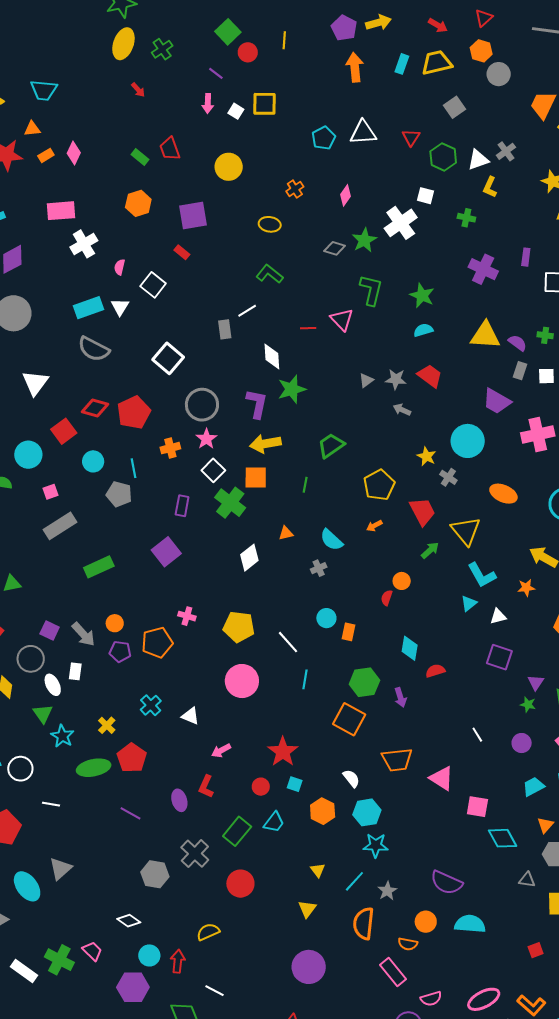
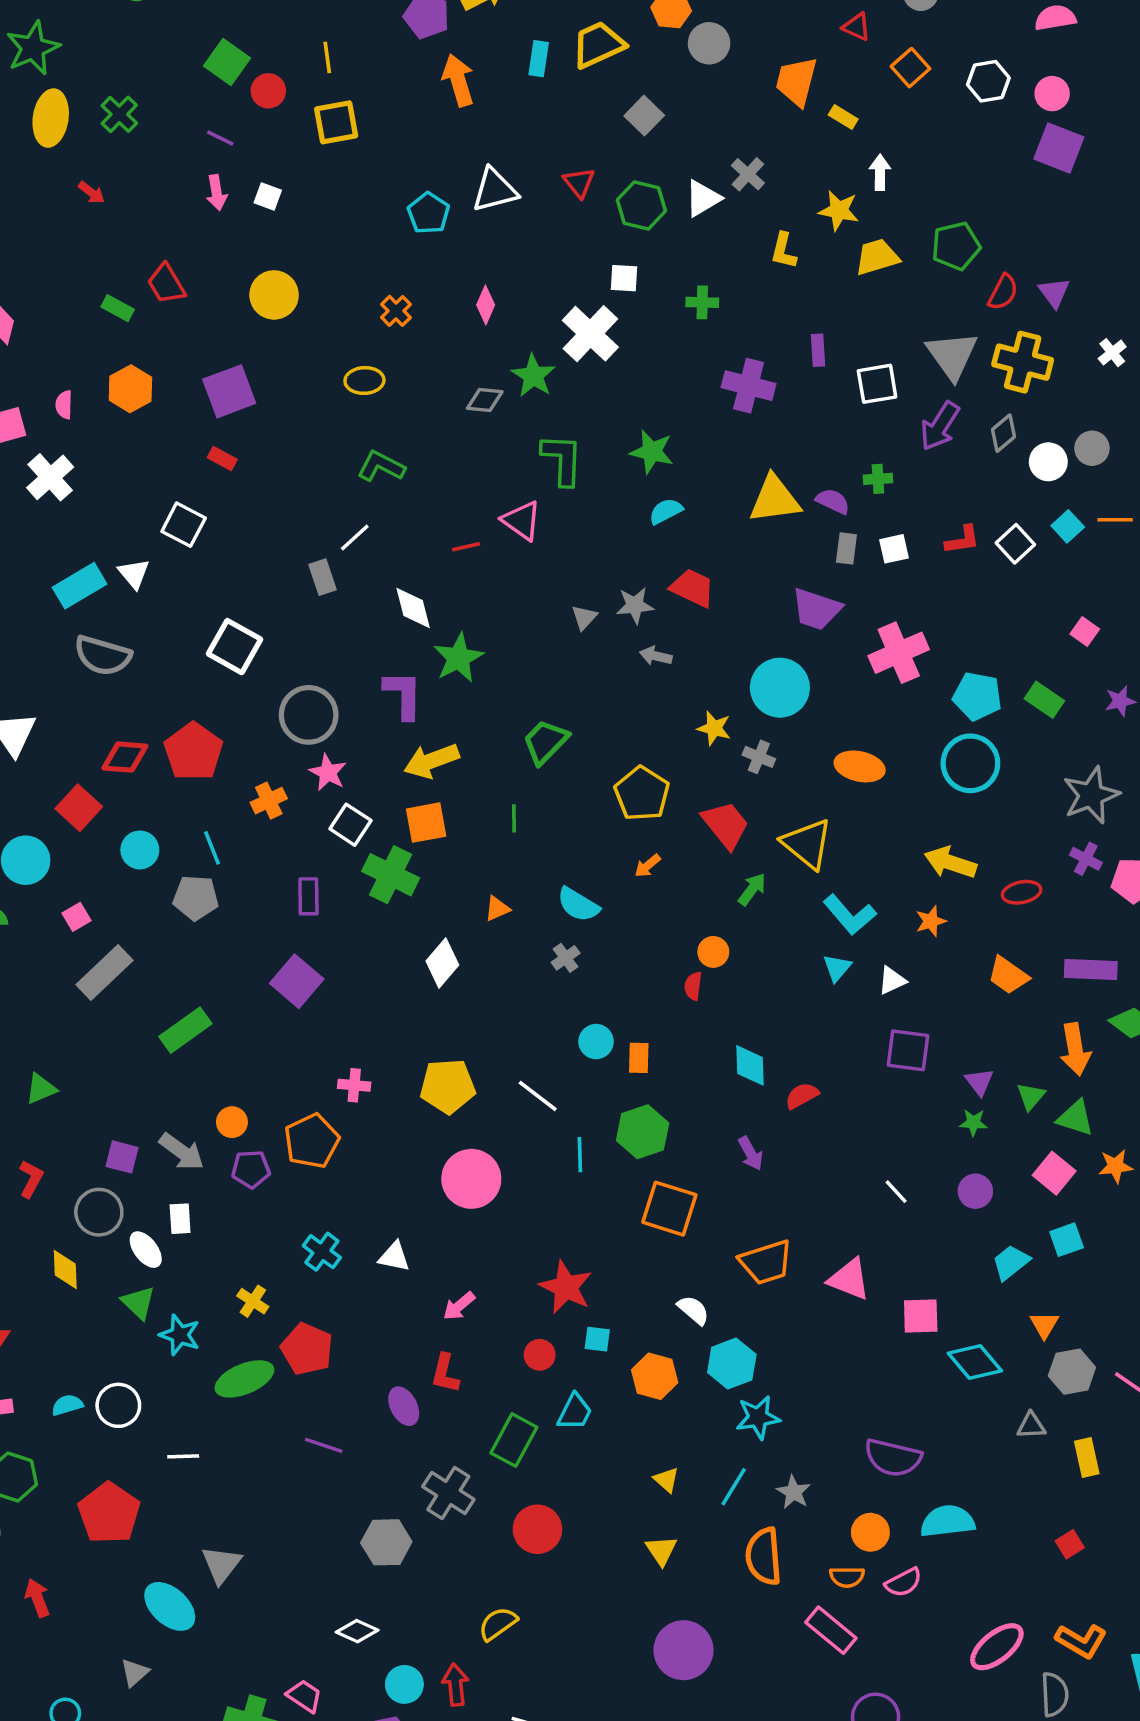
yellow square: (264, 104) -> (336, 122), moved
yellow L-shape: (490, 187) -> (784, 251), moved
pink semicircle: (120, 267) -> (64, 405), moved
green hexagon: (364, 682) -> (643, 1132), moved
pink semicircle: (431, 999) -> (903, 1582), moved

